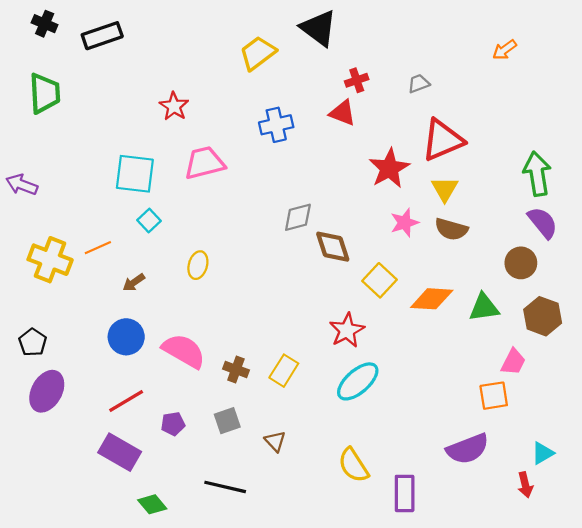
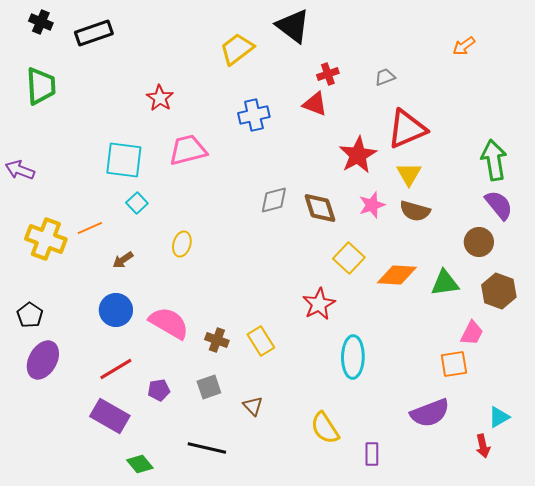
brown diamond: (333, 247) -> (320, 208), moved
yellow rectangle: (284, 371) -> (261, 341), turned -64
cyan ellipse: (358, 381) -> (353, 357), moved, turned -48
purple rectangle: (405, 493) -> (372, 454), size x0.7

